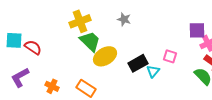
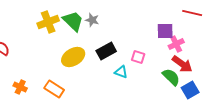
green trapezoid: (90, 41) -> (73, 21), moved
black rectangle: (138, 63) -> (106, 51), moved
cyan triangle: (153, 71) -> (121, 72), turned -48

